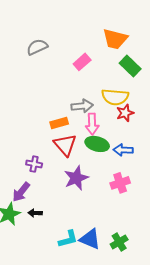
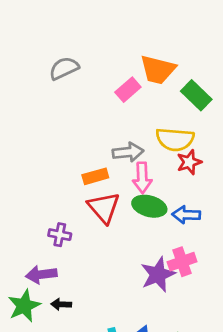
orange trapezoid: (115, 39) -> (158, 70), moved
purple star: (76, 178) -> (158, 274), moved
purple arrow: (21, 192) -> (41, 274), turned 45

